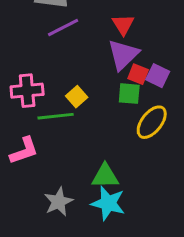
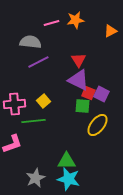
purple triangle: (123, 55) -> (78, 80), turned -50
yellow square: (77, 97) -> (43, 101), moved

